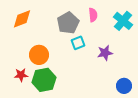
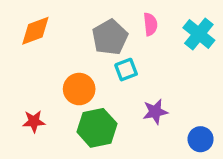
purple star: (105, 53) -> (155, 112), moved
orange circle: (39, 55) -> (79, 89), moved
green hexagon: (44, 80) -> (97, 128), moved

